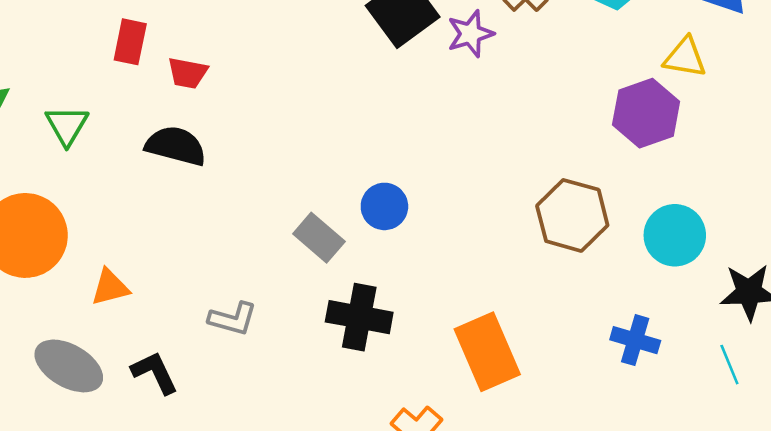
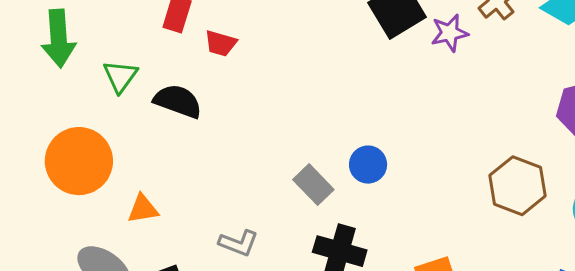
black semicircle: (176, 146) -> (178, 101), moved

